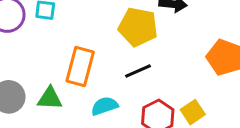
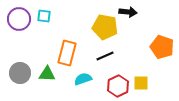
yellow square: (193, 112) -> (141, 83), turned 35

